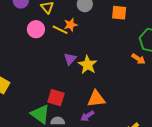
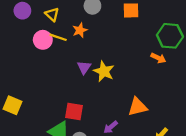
yellow line: (60, 30) -> (58, 37), moved
orange triangle: (96, 99) -> (138, 107), moved

